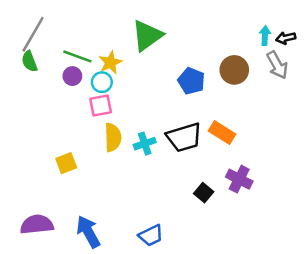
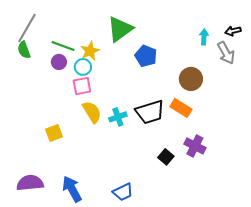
cyan arrow: (265, 36) -> (204, 37), moved
brown circle: (234, 70) -> (191, 79), moved
blue pentagon: (191, 81) -> (146, 56), moved
yellow semicircle: (113, 137) -> (92, 112), turned -30

